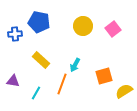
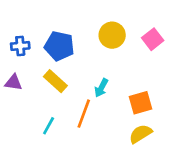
blue pentagon: (39, 22) -> (59, 46), moved
purple triangle: (13, 81) -> (13, 82), moved
yellow semicircle: (124, 91) -> (140, 134), moved

